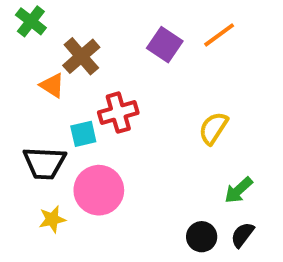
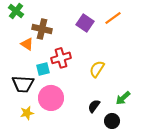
brown cross: (81, 56) -> (42, 29), turned -36
yellow semicircle: (213, 128) -> (97, 69), moved
black semicircle: (242, 235) -> (94, 106), moved
black circle: (202, 237) -> (112, 121), moved

